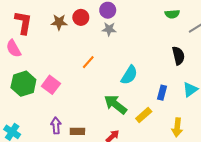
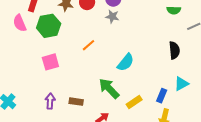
green hexagon: (23, 84) -> (49, 26), moved
pink square: (51, 85) -> (50, 62), turned 30
blue rectangle: (162, 93) -> (162, 96), moved
brown rectangle: (77, 131) -> (76, 102), moved

